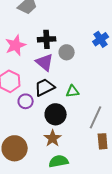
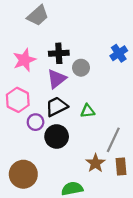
purple triangle: (45, 62) -> (57, 79), turned 42
black circle: (56, 114) -> (57, 136), moved
brown star: (53, 138) -> (95, 163), moved

